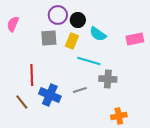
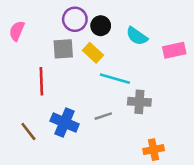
cyan semicircle: (98, 34) -> (137, 36), moved
yellow rectangle: (72, 41) -> (93, 53), turned -70
red line: (32, 75) -> (41, 81), moved

